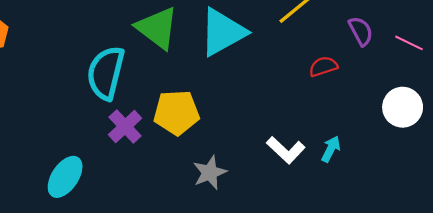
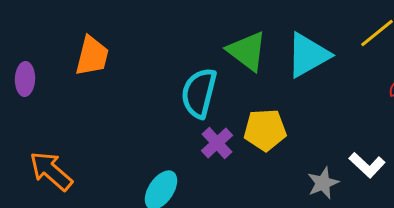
gray star: (210, 173) -> (323, 183), moved

